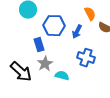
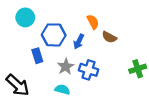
gray star: (45, 64) -> (66, 67), moved

